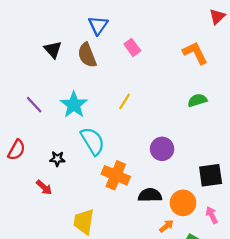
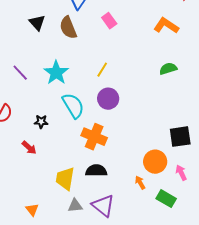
orange L-shape: (195, 53) -> (166, 26), turned -30
purple circle: (162, 149) -> (108, 99), moved
black semicircle: (150, 195) -> (96, 171), moved
orange arrow: (166, 226) -> (140, 183), turned -80

